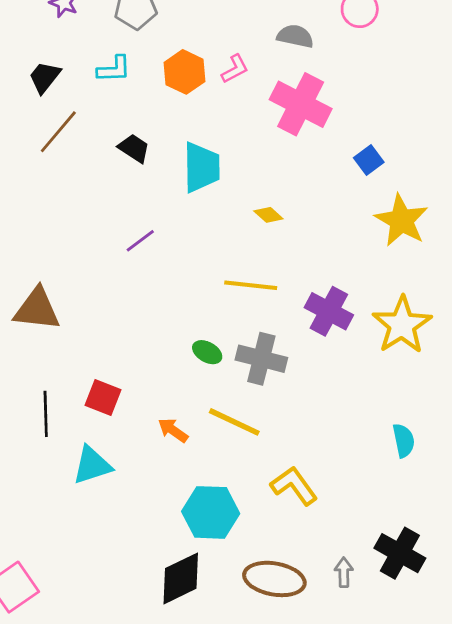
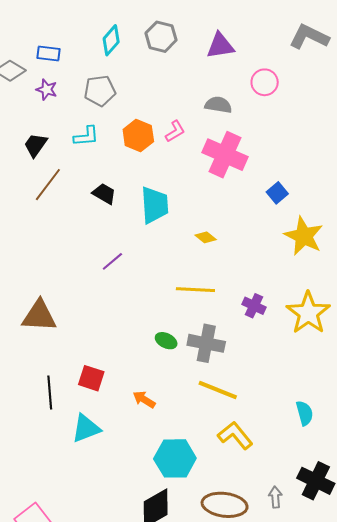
purple cross: (329, 311) -> (254, 306), size x0.7
yellow line: (234, 422) -> (218, 390), moved
cyan semicircle: (404, 440) -> (305, 413), moved

